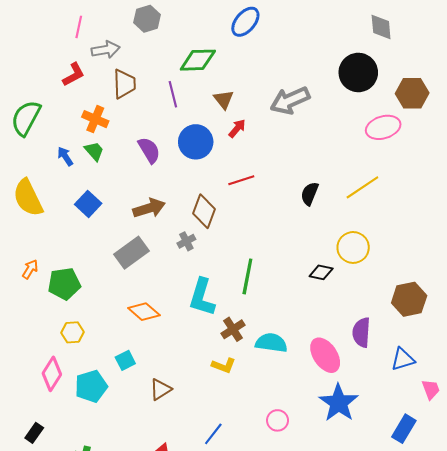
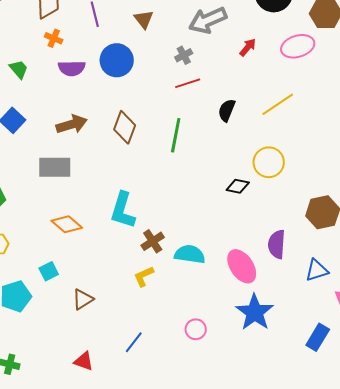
orange cross: (95, 119) -> (54, 38), moved, size x0.7
red arrow: (237, 128) -> (248, 47), moved
purple semicircle: (149, 150) -> (72, 68), turned 120
red line: (241, 180) -> (188, 83), moved
gray cross: (186, 241) -> (184, 55), moved
gray rectangle: (132, 253) -> (55, 167), turned 36
green line: (247, 276) -> (176, 135), moved
yellow L-shape: (224, 366) -> (144, 276), turned 135

